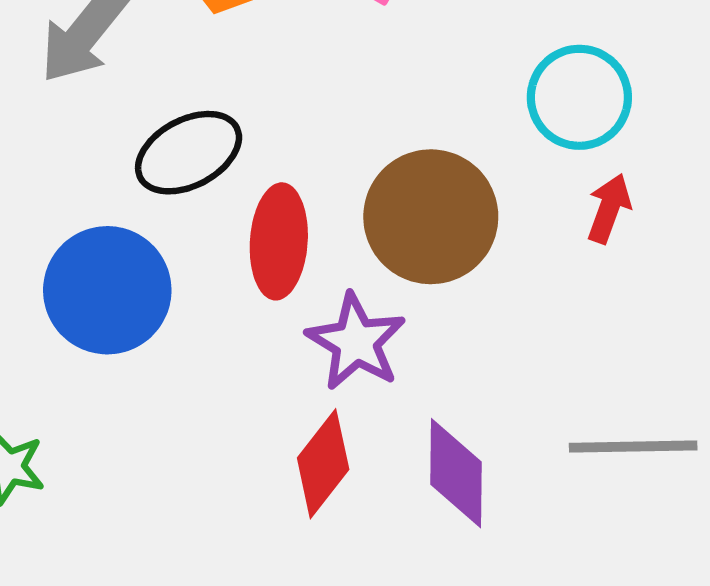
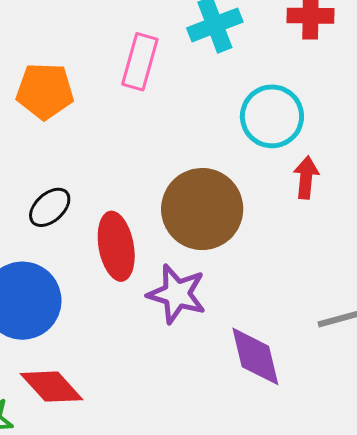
black ellipse: (189, 153) -> (50, 207), size x0.7
red diamond: (323, 464) -> (52, 387), moved, turned -66

